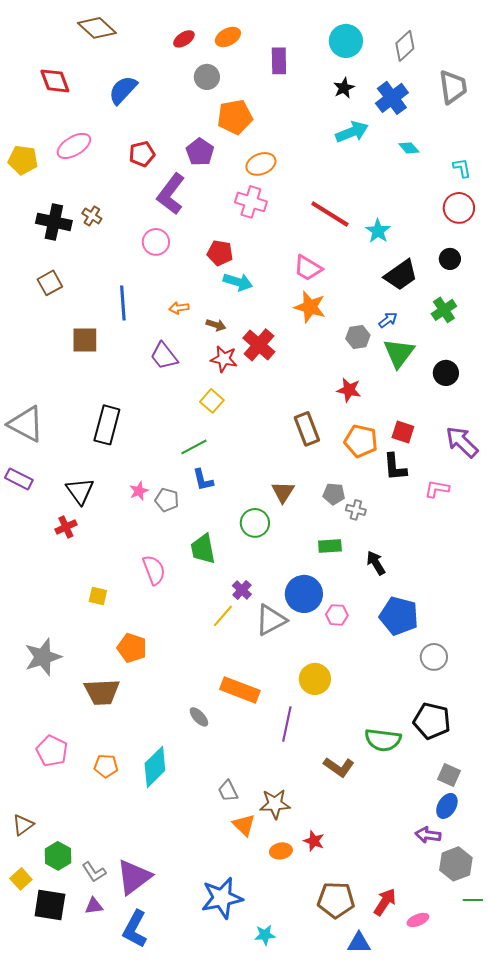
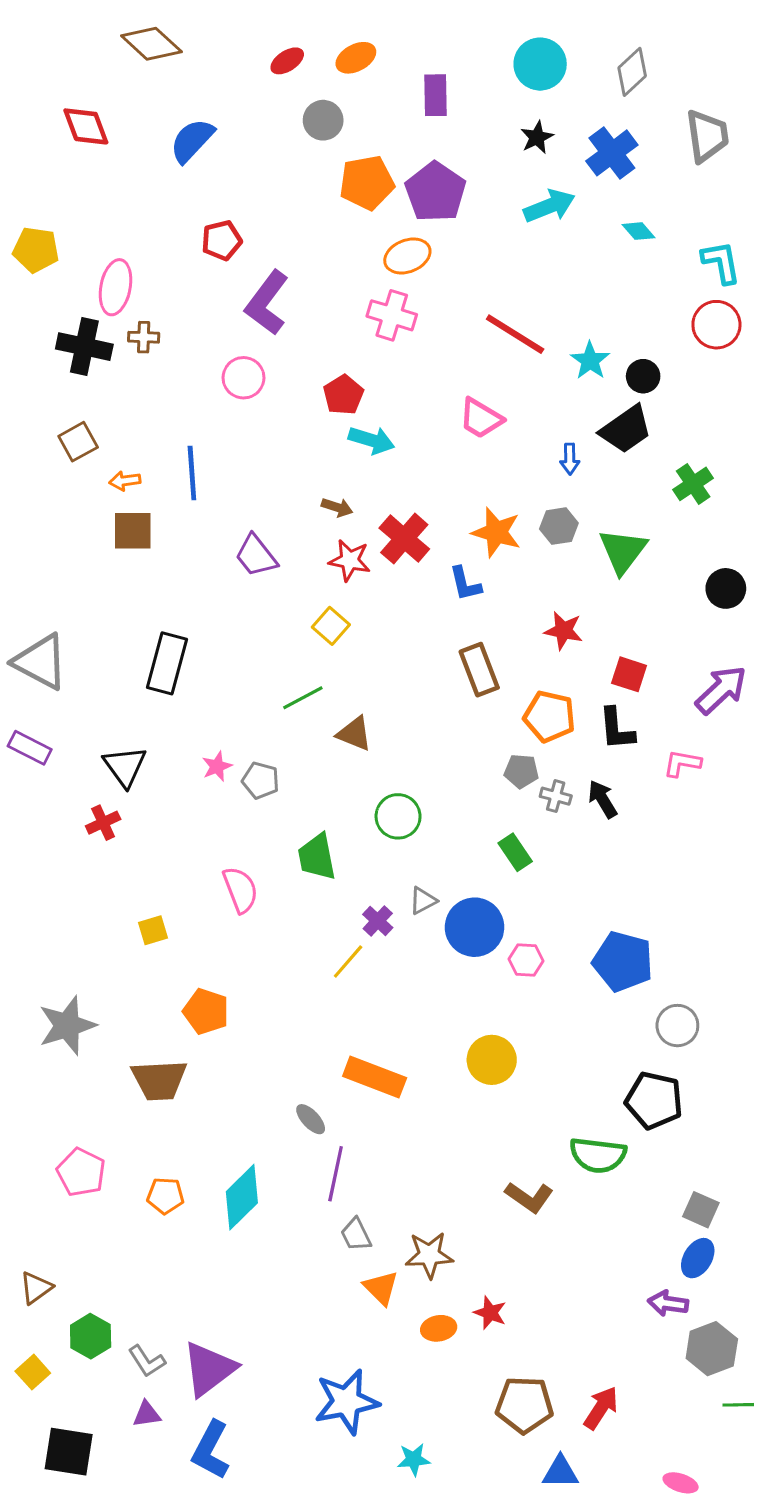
pink ellipse: (74, 146) -> (116, 287), moved, turned -48
purple pentagon: (200, 152) -> (435, 192), moved, size x1.4
cyan L-shape: (462, 168) -> (721, 262), size x1.4
brown cross: (92, 216) -> (144, 337), turned -30
red pentagon: (220, 253) -> (343, 395), turned 30
black circle: (450, 259) -> (643, 376), moved
orange star: (310, 307) -> (496, 532), moved
orange arrow: (179, 308) -> (125, 481), moved
blue arrow: (388, 320) -> (570, 459), moved, turned 126
black circle: (446, 373) -> (726, 588), moved
red star: (349, 390) -> (563, 631), moved
orange pentagon: (361, 441) -> (549, 716), moved
purple arrow: (462, 442) -> (721, 690), turned 93
blue L-shape: (203, 480) -> (465, 584), moved
brown triangle: (283, 492) -> (354, 734), moved, turned -40
green rectangle: (330, 546) -> (515, 852), turned 60
black arrow: (376, 563) -> (603, 799), moved
yellow square: (98, 596) -> (153, 930), turned -30
gray triangle: (271, 620) -> (423, 901), moved, size x0.6
black pentagon: (432, 721) -> (654, 1100), moved
purple line: (287, 724) -> (336, 1174), moved
black square: (50, 905) -> (69, 1452), moved
pink ellipse: (418, 920) -> (681, 1483), moved, turned 40

